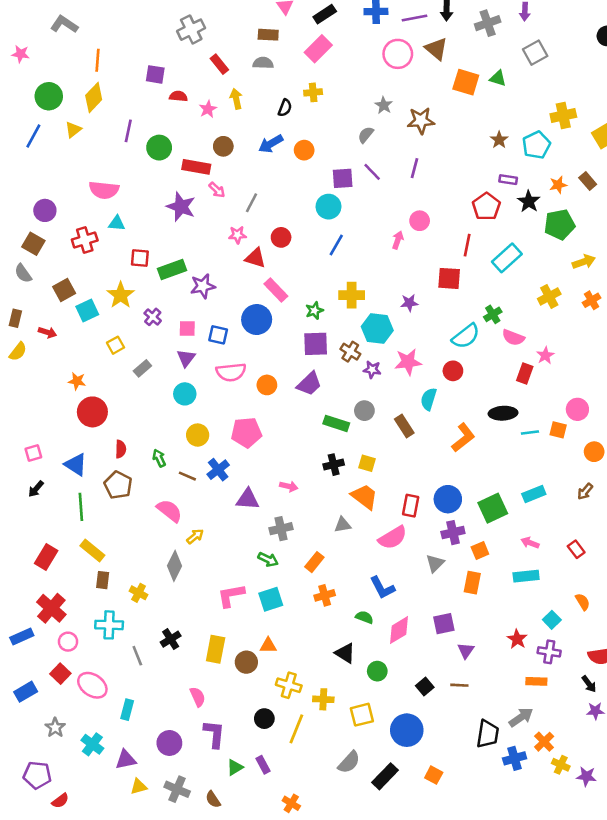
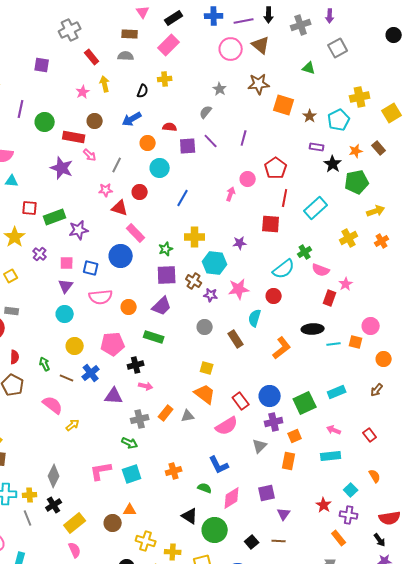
orange square: (466, 82) -> (284, 105), moved
red semicircle: (178, 96) -> (170, 127), moved
brown star: (421, 121) -> (259, 84), moved
orange circle: (304, 150) -> (148, 143), moved
cyan circle: (328, 207) -> (160, 168), moved
red pentagon: (486, 207) -> (276, 168), moved
gray rectangle: (142, 368) -> (12, 311), moved, turned 48
green rectangle: (336, 423) -> (154, 337), moved
black cross: (334, 465) -> (136, 365), moved
red rectangle: (411, 506) -> (241, 401), turned -48
orange rectangle: (314, 562) -> (166, 413), moved
gray diamond: (175, 566) -> (54, 476), moved
yellow cross: (139, 593) -> (30, 495), moved, turned -32
yellow rectangle: (216, 649) -> (75, 523), moved, turned 40
green circle: (377, 671) -> (215, 530), size x1.6
orange rectangle: (536, 681) -> (339, 538), turned 49

